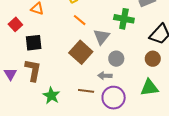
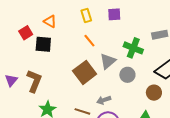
black square: (34, 43) -> (43, 44), moved
gray circle: (116, 59) -> (127, 75), moved
gray arrow: (105, 76) -> (104, 100), turned -32

